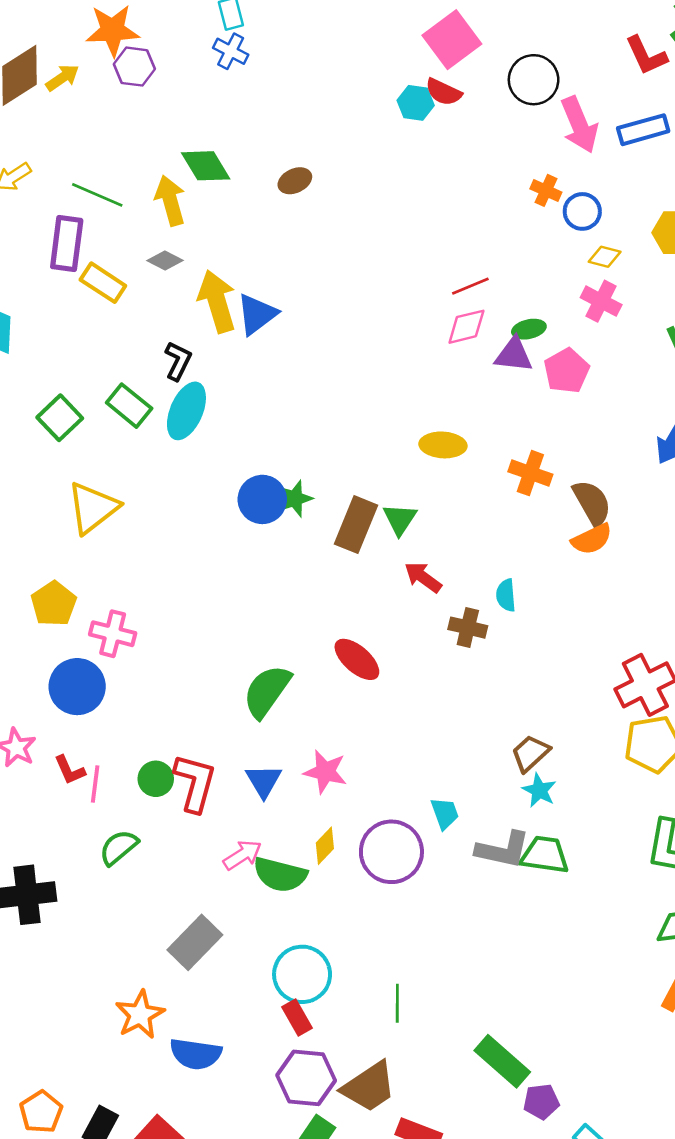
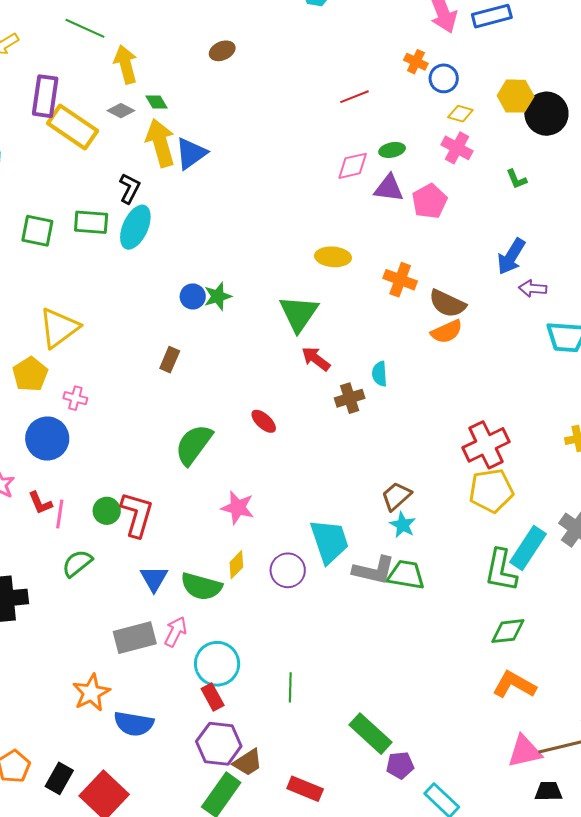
green diamond: (206, 166) -> (157, 102), moved, size x0.6
green line: (97, 195) -> (85, 28), moved
yellow rectangle: (103, 283) -> (73, 127), size x1.4
red line: (470, 286) -> (354, 97), moved
green ellipse: (529, 329) -> (392, 150), moved
green rectangle: (129, 406) -> (91, 222), turned -36
green square: (60, 418) -> (37, 231), turned -36
blue circle: (262, 499) -> (193, 296), size x0.7
brown semicircle: (592, 503) -> (447, 304), turned 144
yellow triangle: (93, 508) -> (59, 328), moved
green triangle: (400, 519) -> (299, 314), size x1.5
brown rectangle: (356, 525) -> (170, 360), moved, size x0.6
brown cross: (468, 628) -> (350, 398), turned -32
pink cross: (113, 634) -> (75, 398), size x0.7
red ellipse: (357, 659) -> (264, 421), size x0.7
blue triangle: (264, 781) -> (154, 579), moved
cyan trapezoid: (445, 813) -> (329, 541), size x1.8
purple circle: (391, 852) -> (288, 570), size x0.7
pink arrow: (242, 855) -> (175, 632), moved, turned -32
gray rectangle: (195, 942) -> (135, 638), turned 30
brown trapezoid: (369, 1087) -> (248, 762), moved, size x0.7

